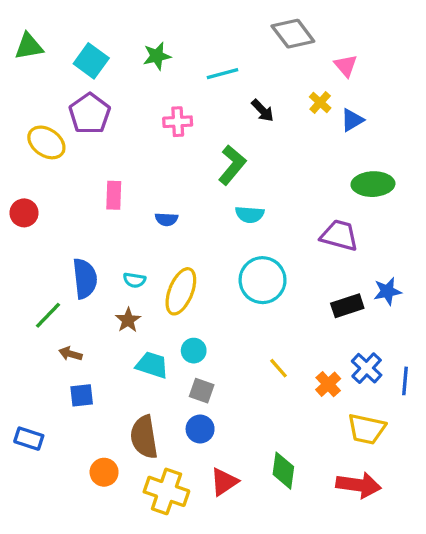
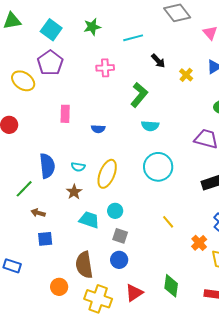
yellow cross: (320, 102) -> (186, 75), moved
orange cross: (328, 384) -> (199, 243), moved

